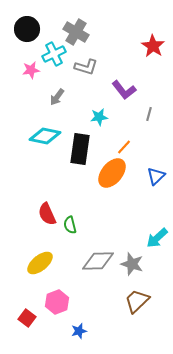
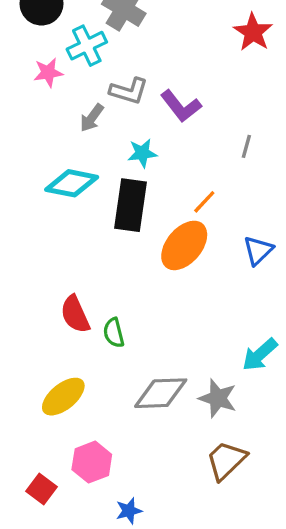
gray L-shape: (86, 67) -> (129, 91), moved
purple L-shape: (124, 90) -> (181, 106), moved
cyan star: (99, 117) -> (142, 153), moved

